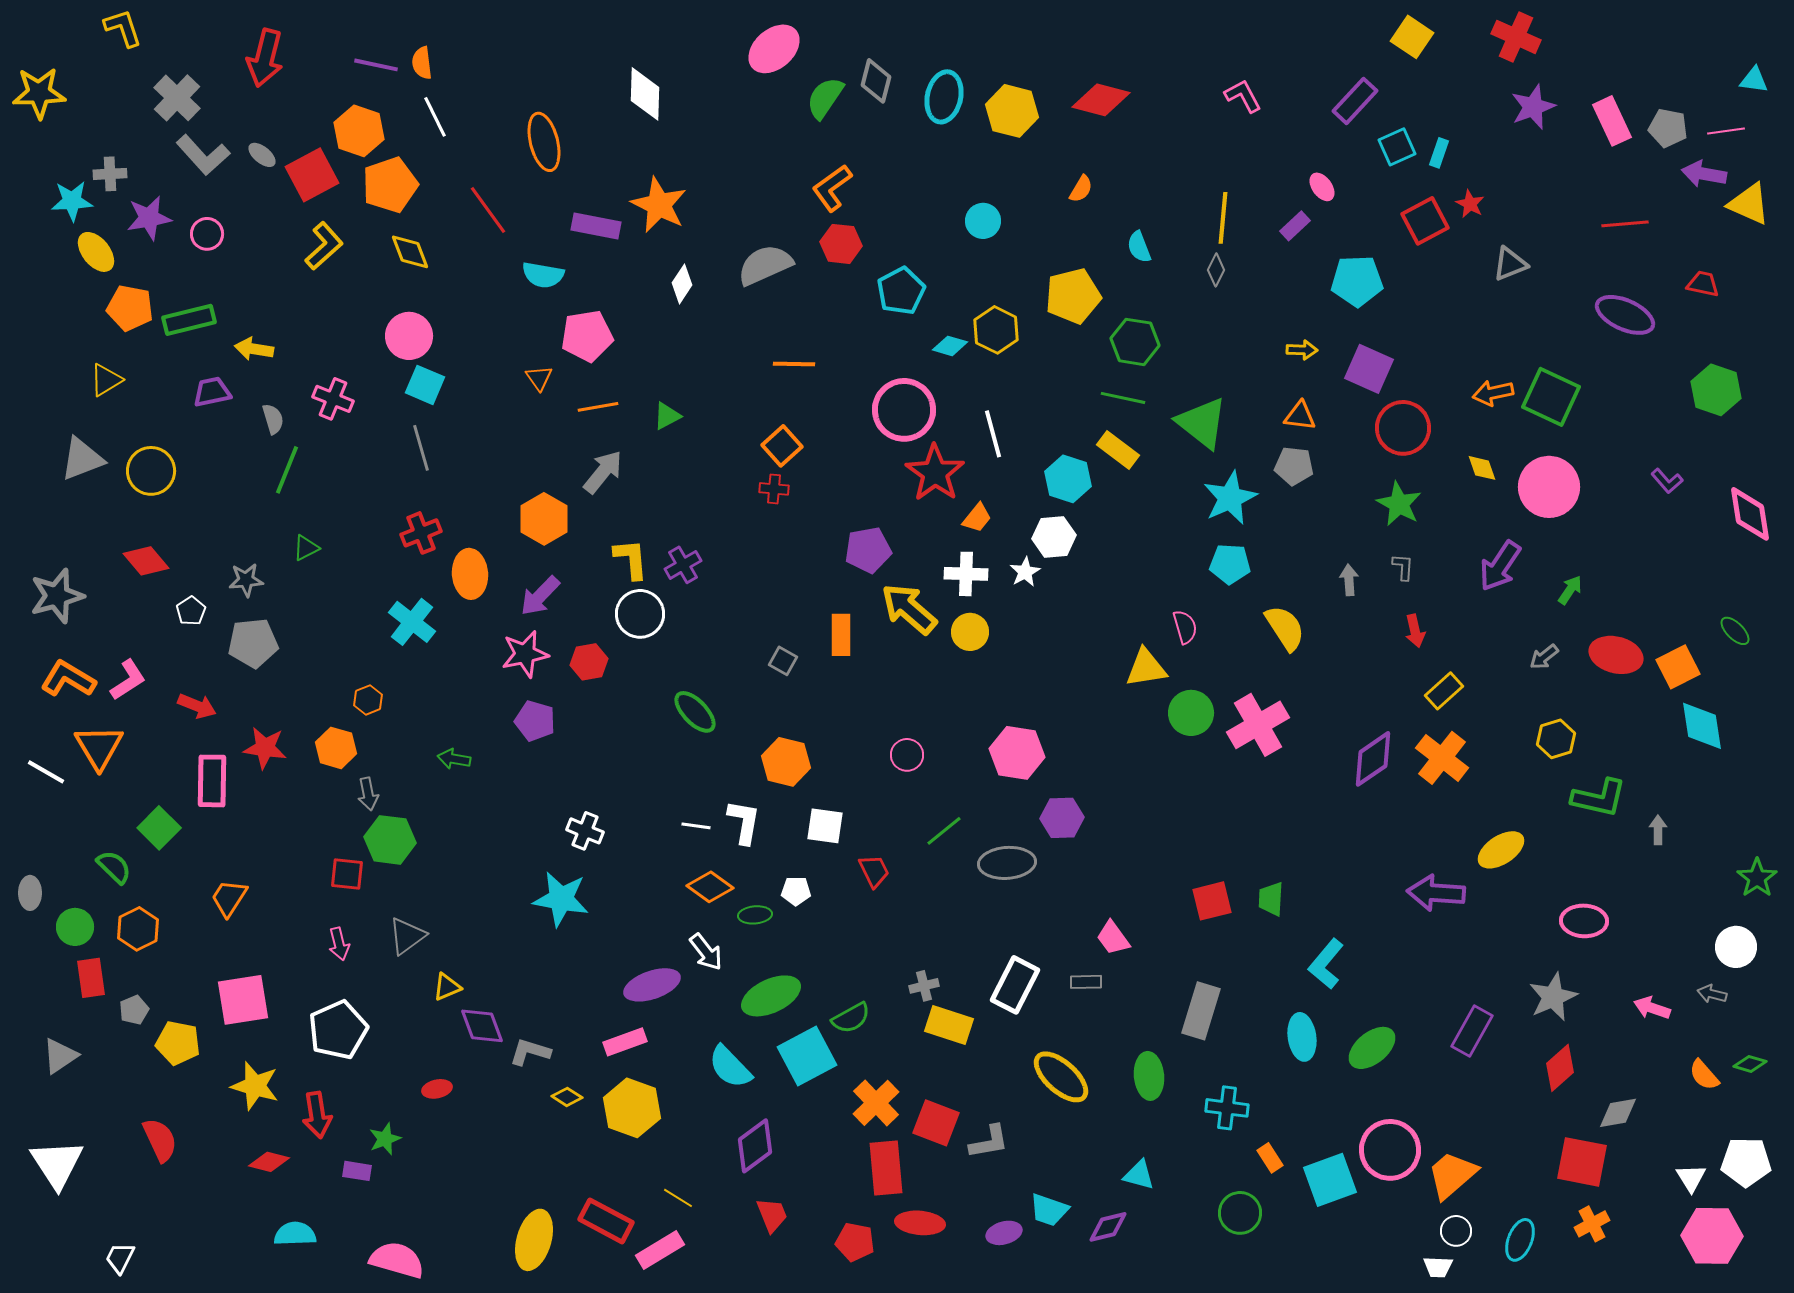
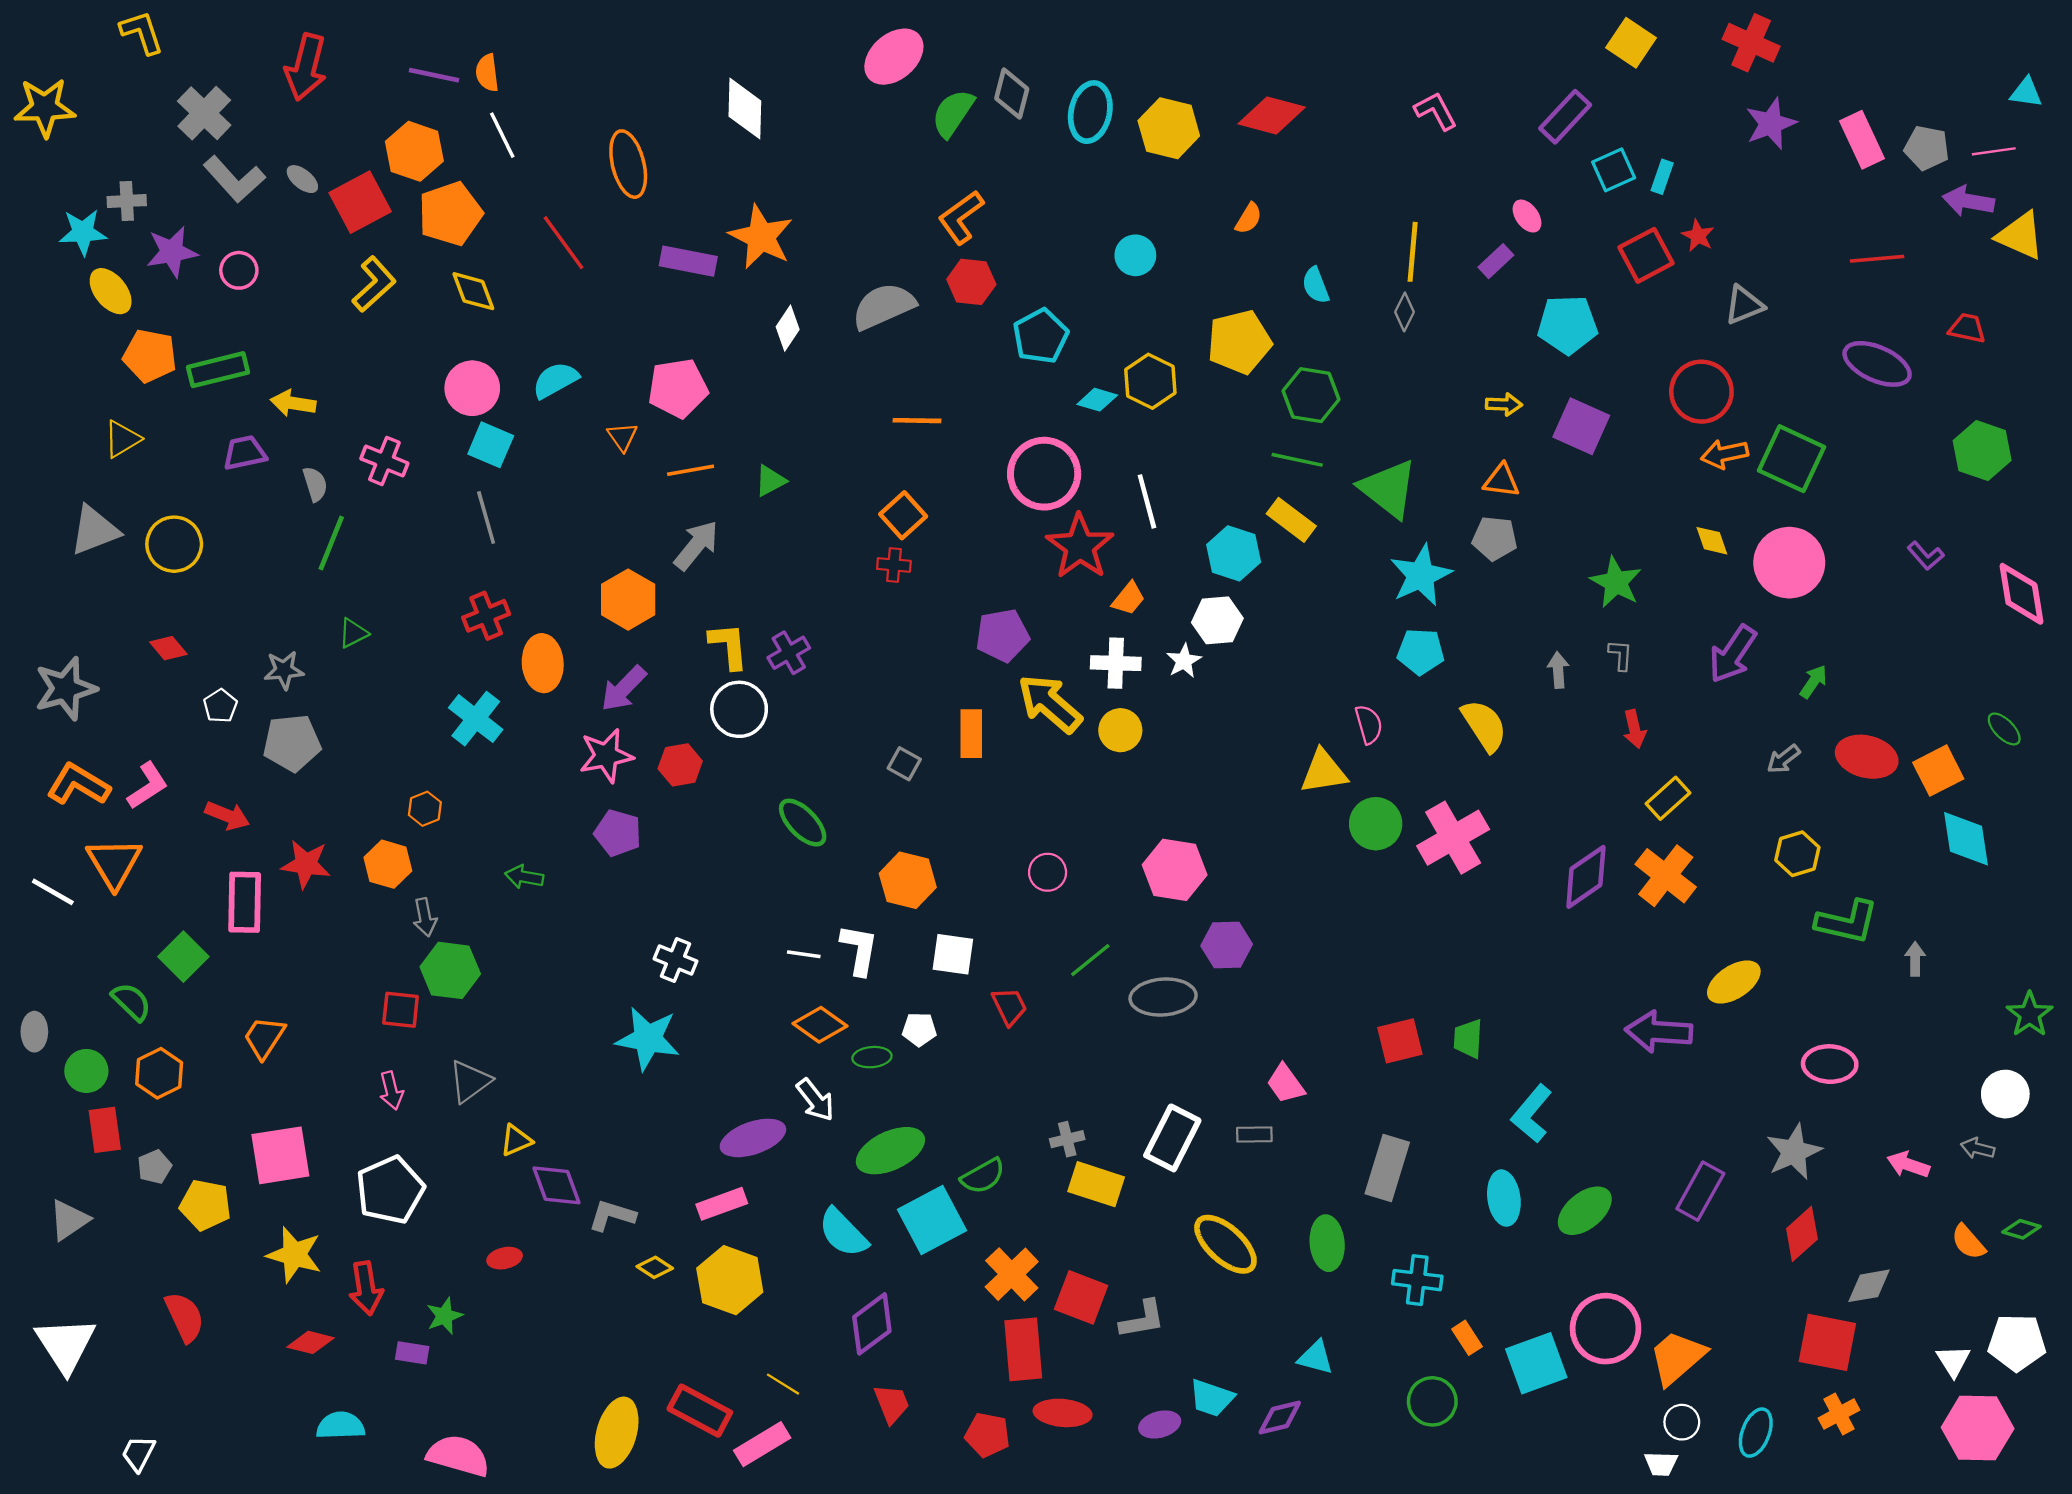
cyan semicircle: (543, 275) -> (555, 380), moved, turned 141
red circle: (1403, 428) -> (1701, 392), moved
red diamond: (146, 561) -> (168, 648), size x0.7

